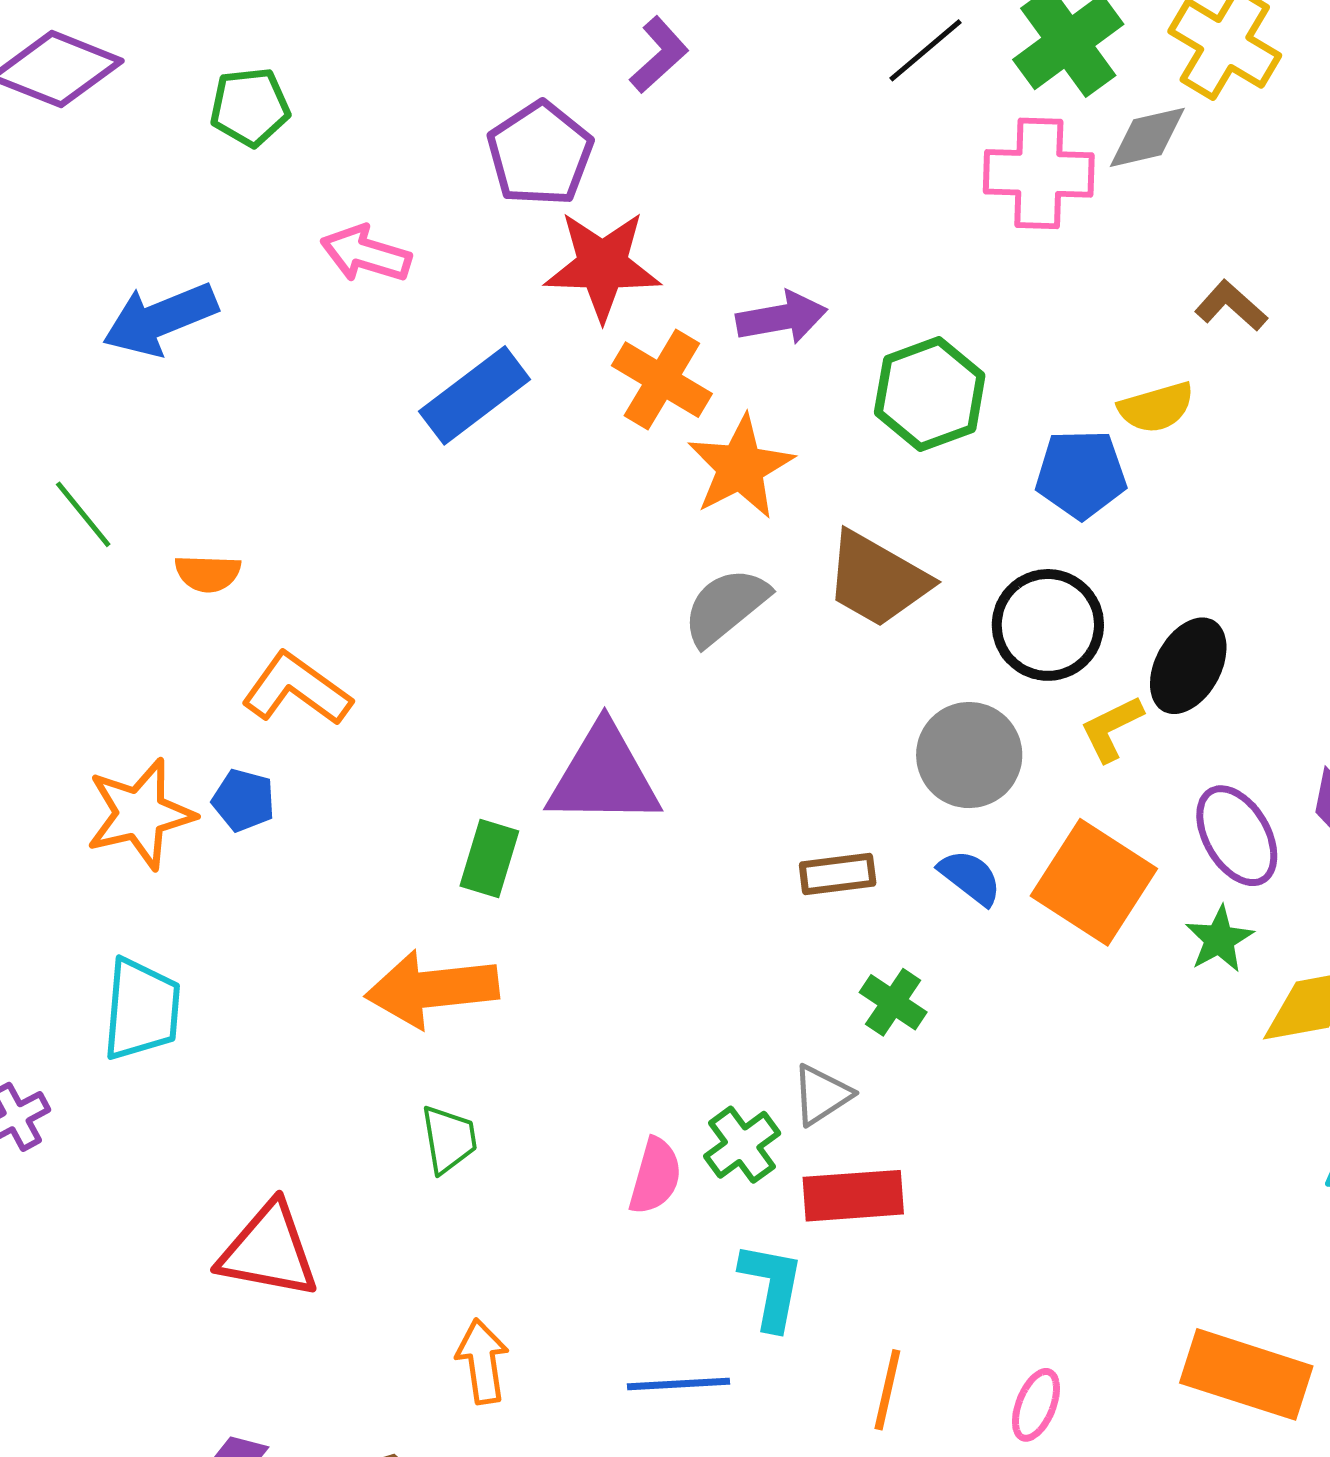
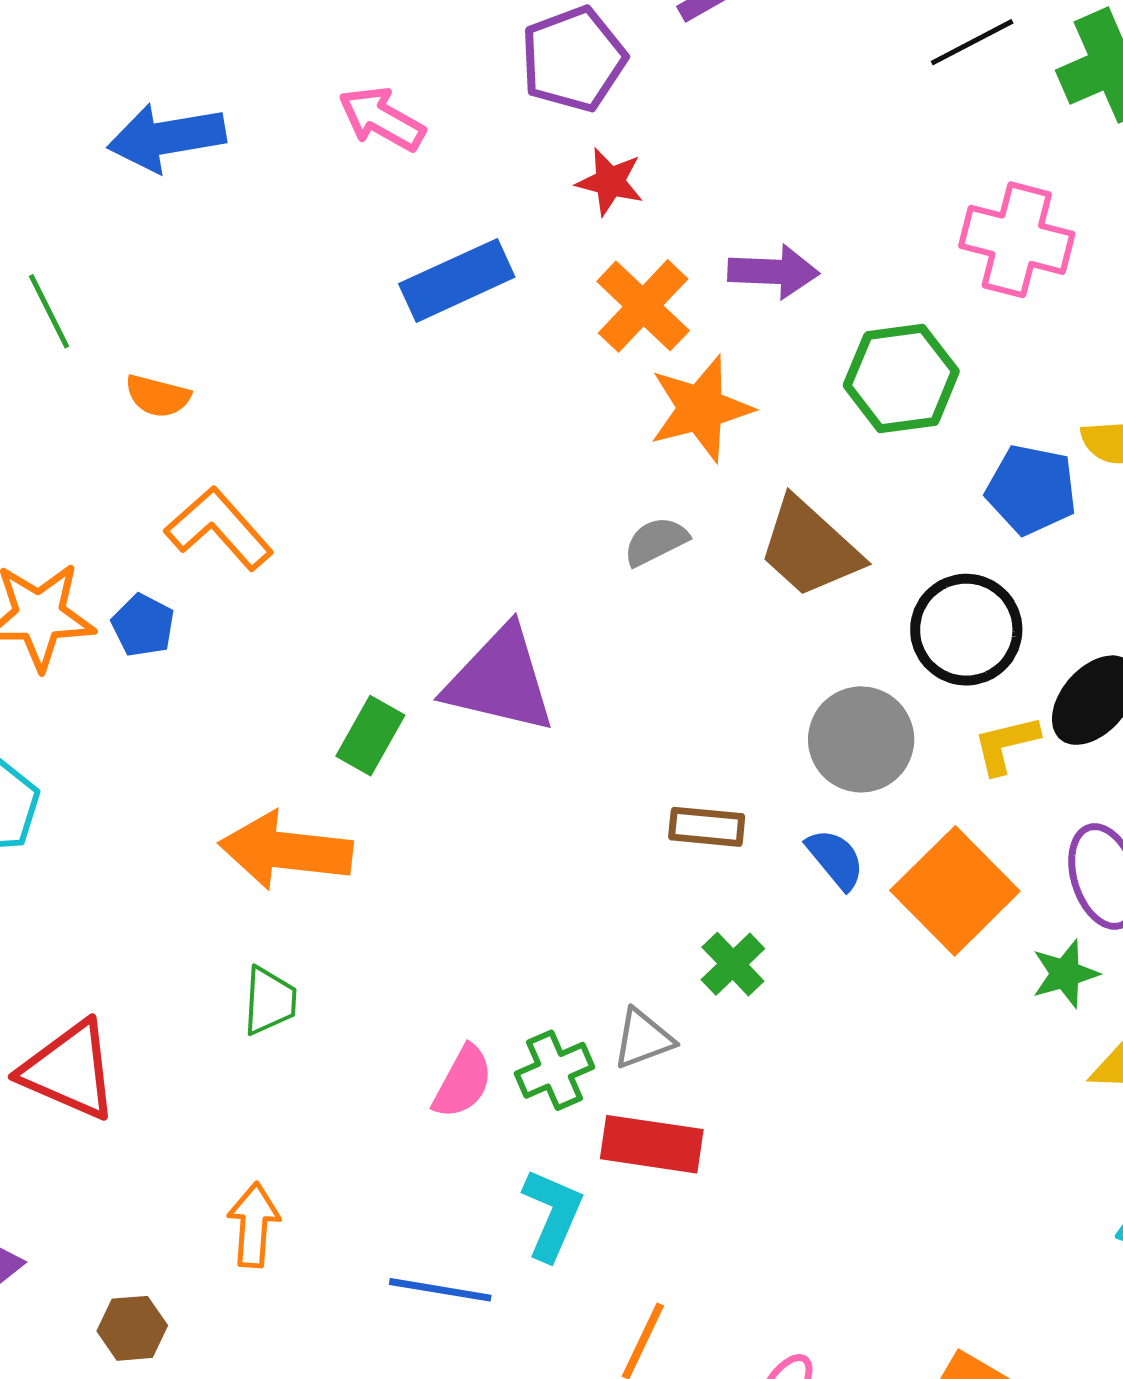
pink cross: (1039, 173) -> (1017, 240), moved
red star: (602, 266) -> (610, 182), size x0.6
gray semicircle: (726, 606) -> (656, 541), size x0.7

